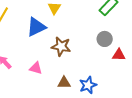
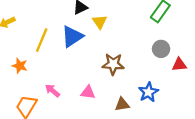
blue triangle: (36, 27) -> (72, 37), moved
blue star: (88, 85) -> (148, 92), moved

